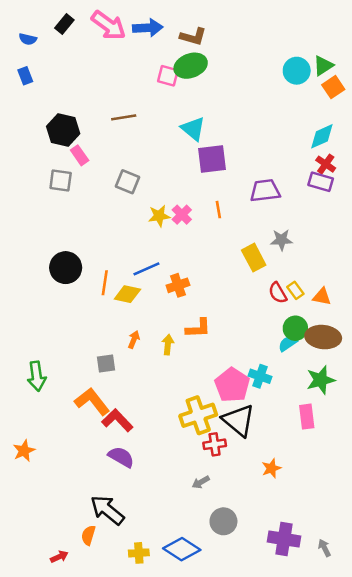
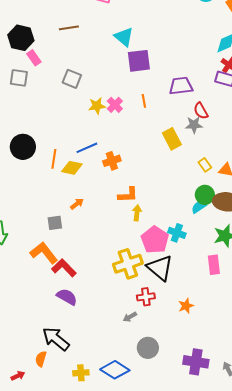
red semicircle: (278, 293) -> (201, 111), moved
orange arrow: (134, 340) -> (77, 204), turned 32
yellow arrow: (168, 345) -> (137, 213), moved
red cross: (215, 444) -> (146, 297), moved

